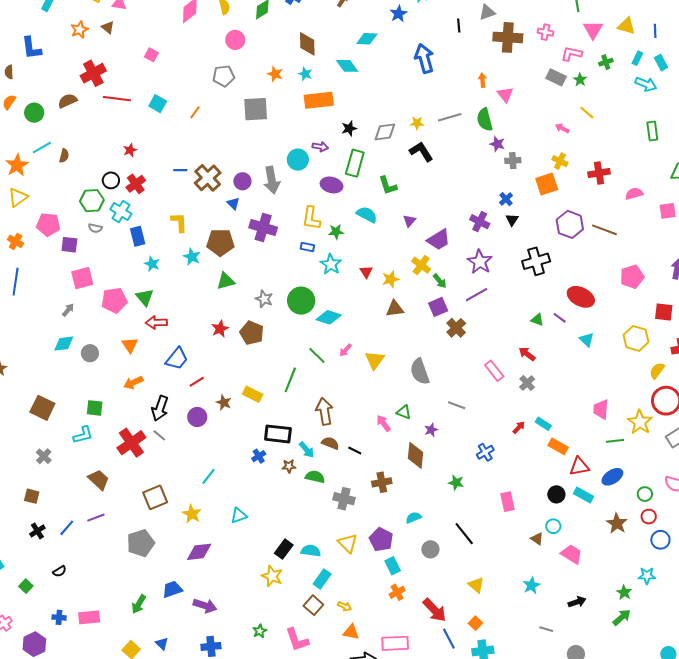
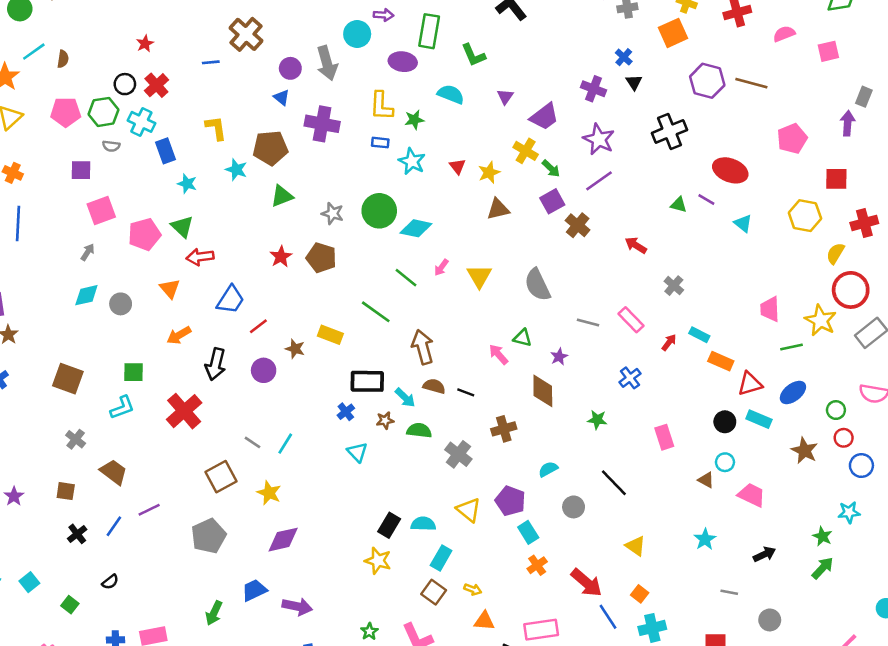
brown cross: (208, 178) -> (246, 34), moved
pink pentagon: (48, 225) -> (66, 112), moved
red arrow: (527, 354) -> (636, 245), moved
pink rectangle: (494, 371) -> (631, 320), moved
green line: (290, 380) -> (376, 312), turned -70
gray line: (159, 435) -> (252, 442), moved
brown trapezoid: (99, 480) -> (114, 472), moved
gray cross: (344, 499) -> (458, 454), turned 30
cyan triangle: (239, 516) -> (357, 452), moved, turned -48

